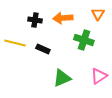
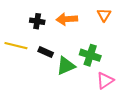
green cross: (84, 40) -> (90, 55), moved
green triangle: (62, 78) -> (66, 66), moved

